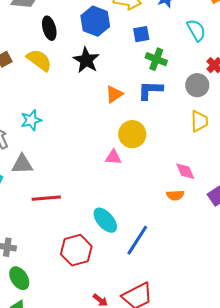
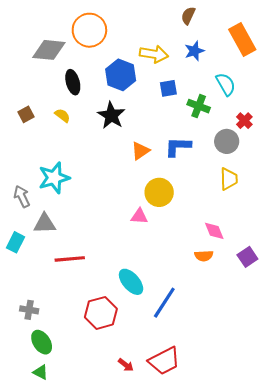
green cross: (156, 59) -> (199, 106), moved
yellow semicircle: (39, 60) -> (62, 115), size x0.6
cyan star: (31, 120) -> (54, 178), size x1.4

